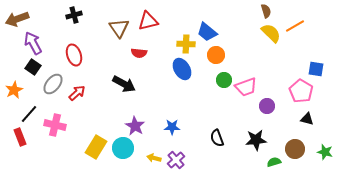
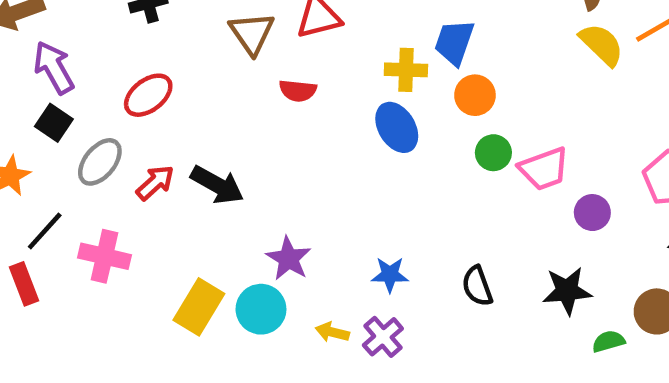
blue trapezoid: (207, 32) -> (454, 42), turned 70
red ellipse: (74, 55) -> (148, 95), turned 70
black arrow: (124, 84) -> (217, 185), moved
blue star: (172, 127) -> (390, 275), moved

